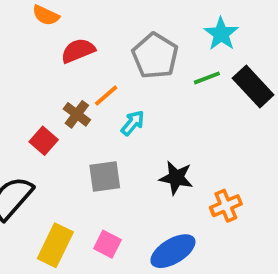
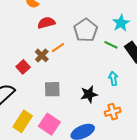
green line: (207, 78) -> (111, 45), turned 40
cyan arrow: (133, 123) -> (113, 78), moved, turned -56
black star: (176, 178) -> (89, 94), turned -30
pink square: (107, 244) -> (49, 124), size x1.5

